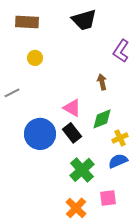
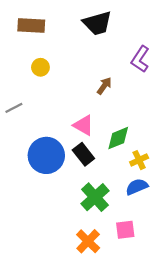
brown arrow: (102, 82) -> (104, 86), moved, turned 49

